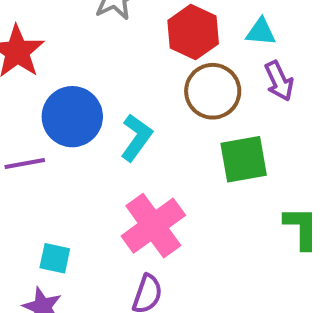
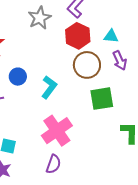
blue circle: (72, 117) -> (18, 77), size x0.6

